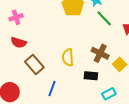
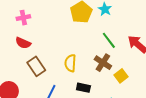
green line: (104, 18) -> (109, 40), moved
black rectangle: (91, 76) -> (83, 88), moved

